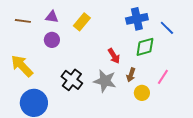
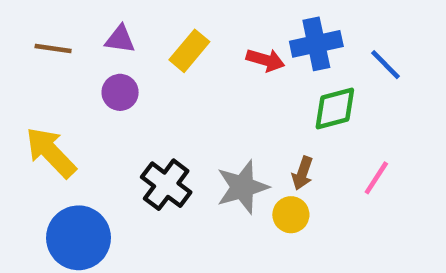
red arrow: (114, 56) -> (266, 60), moved, turned -42
gray star: (105, 81) -> (242, 187), turned -30
yellow circle: (142, 93) -> (291, 215), moved

